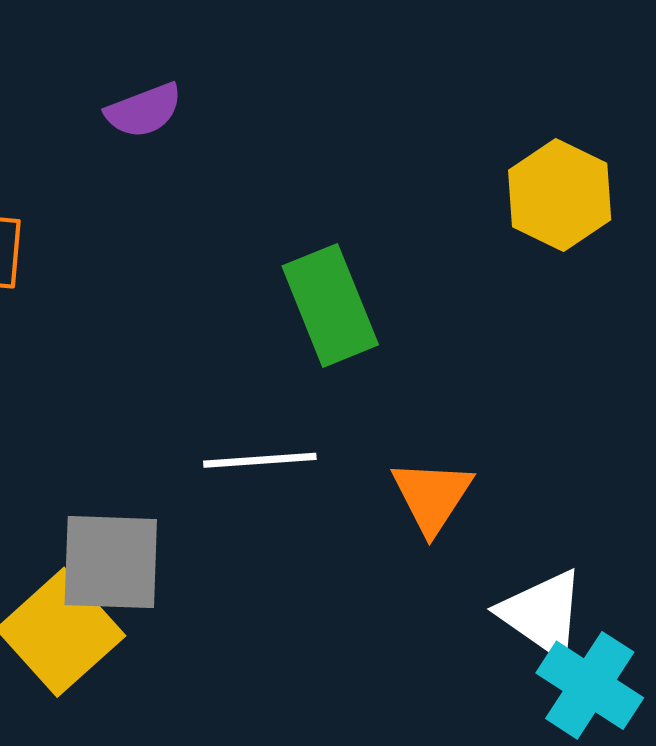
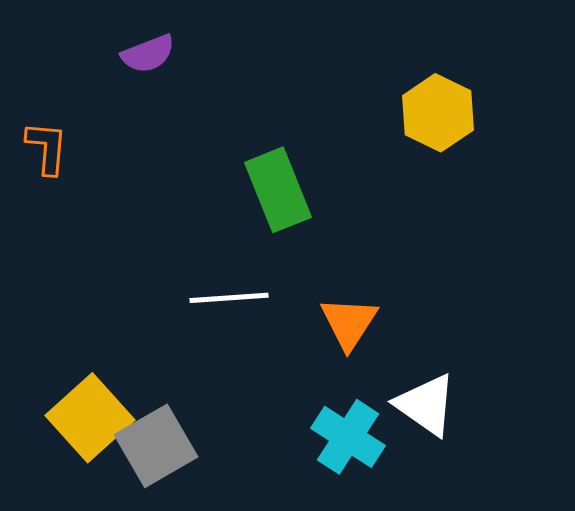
gray square: (111, 562) -> (156, 446), moved, turned -32
cyan cross: (590, 685) -> (348, 437), moved

